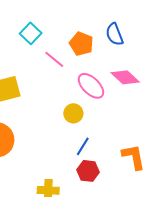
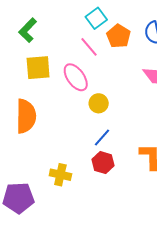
cyan square: (31, 33) -> (96, 18), moved
pink ellipse: (91, 86) -> (76, 77), moved

